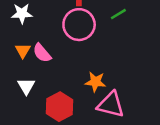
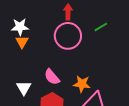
orange triangle: (23, 50) -> (22, 42), moved
pink semicircle: (42, 53) -> (52, 77), moved

